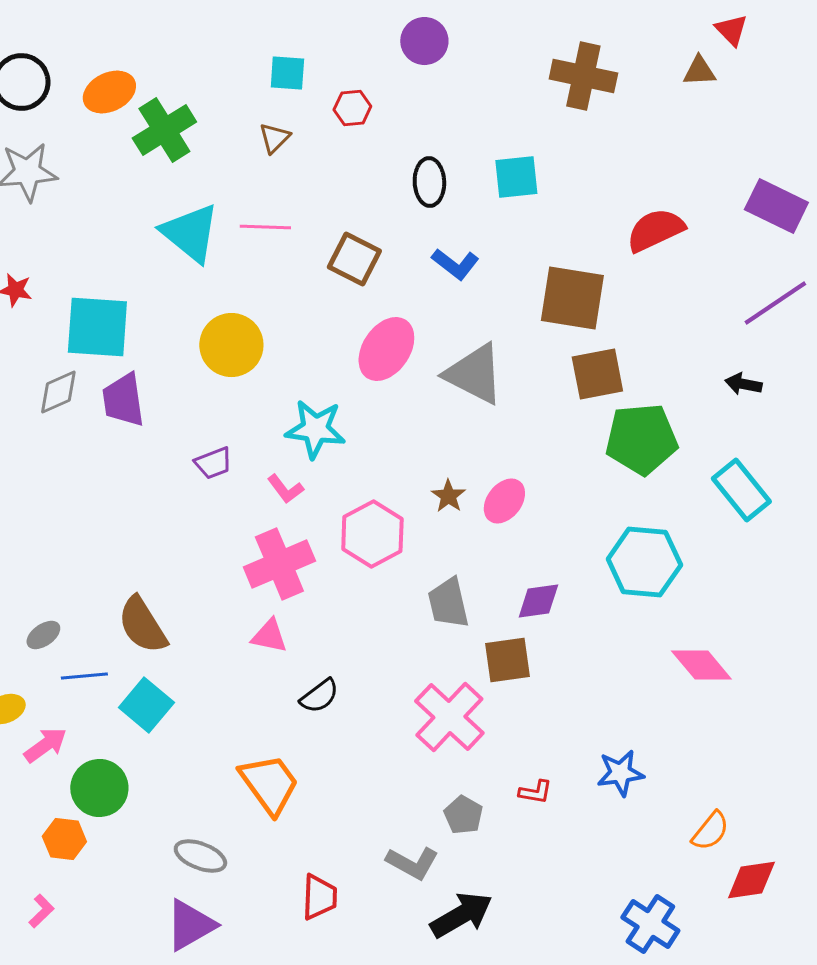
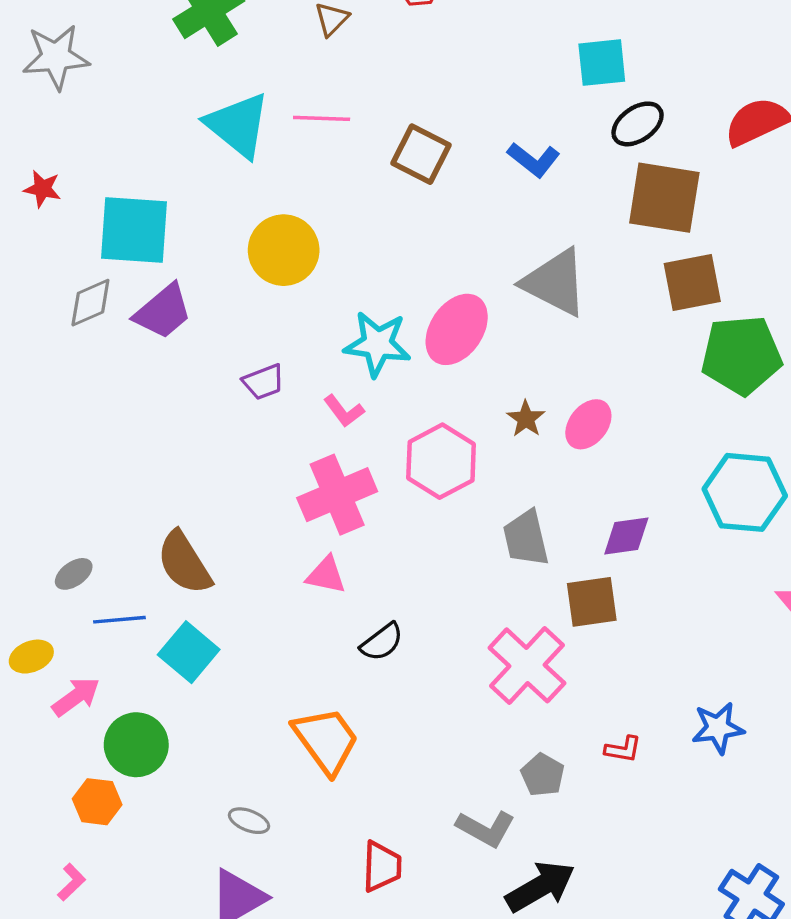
black ellipse: (429, 182) -> (638, 124), moved, turned 57
pink ellipse: (386, 349) -> (457, 329), moved
purple trapezoid: (123, 400) -> (163, 312), turned -122
gray ellipse: (200, 856) -> (249, 821), size x0.7

